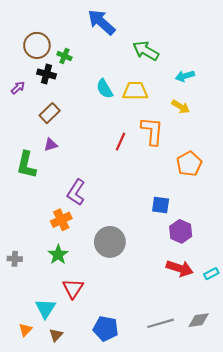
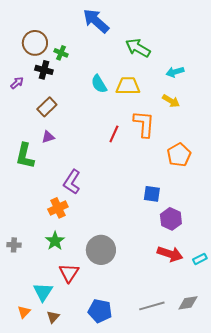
gray circle: (110, 242) -> (101, 250), moved

